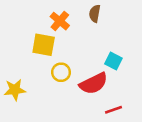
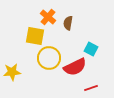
brown semicircle: (95, 14) -> (68, 23), moved
yellow circle: (61, 72) -> (49, 58), size x1.5

